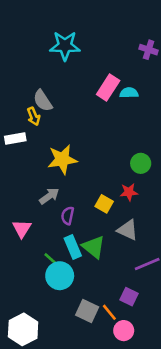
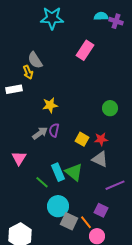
cyan semicircle: (129, 93) -> (101, 16), moved
yellow star: (62, 159) -> (50, 105), size x0.7
red star: (129, 192) -> (101, 139), moved
purple semicircle: (68, 216) -> (54, 130), moved
cyan circle: (60, 276) -> (58, 206), moved

